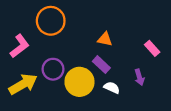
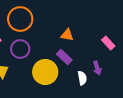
purple circle: (53, 69) -> (20, 49), moved
white semicircle: (112, 88) -> (82, 78), moved, turned 56

